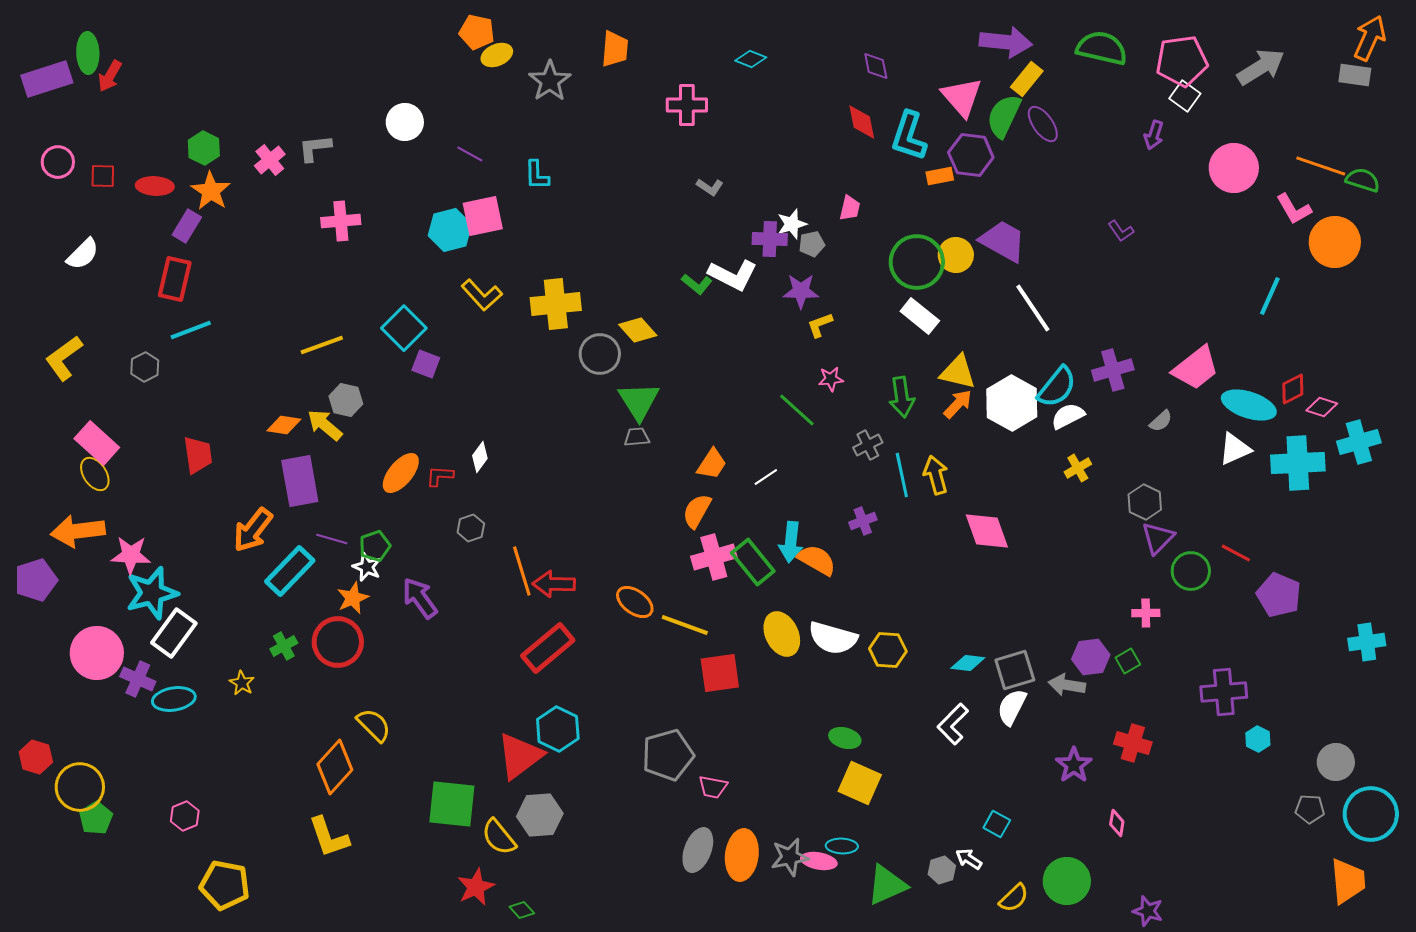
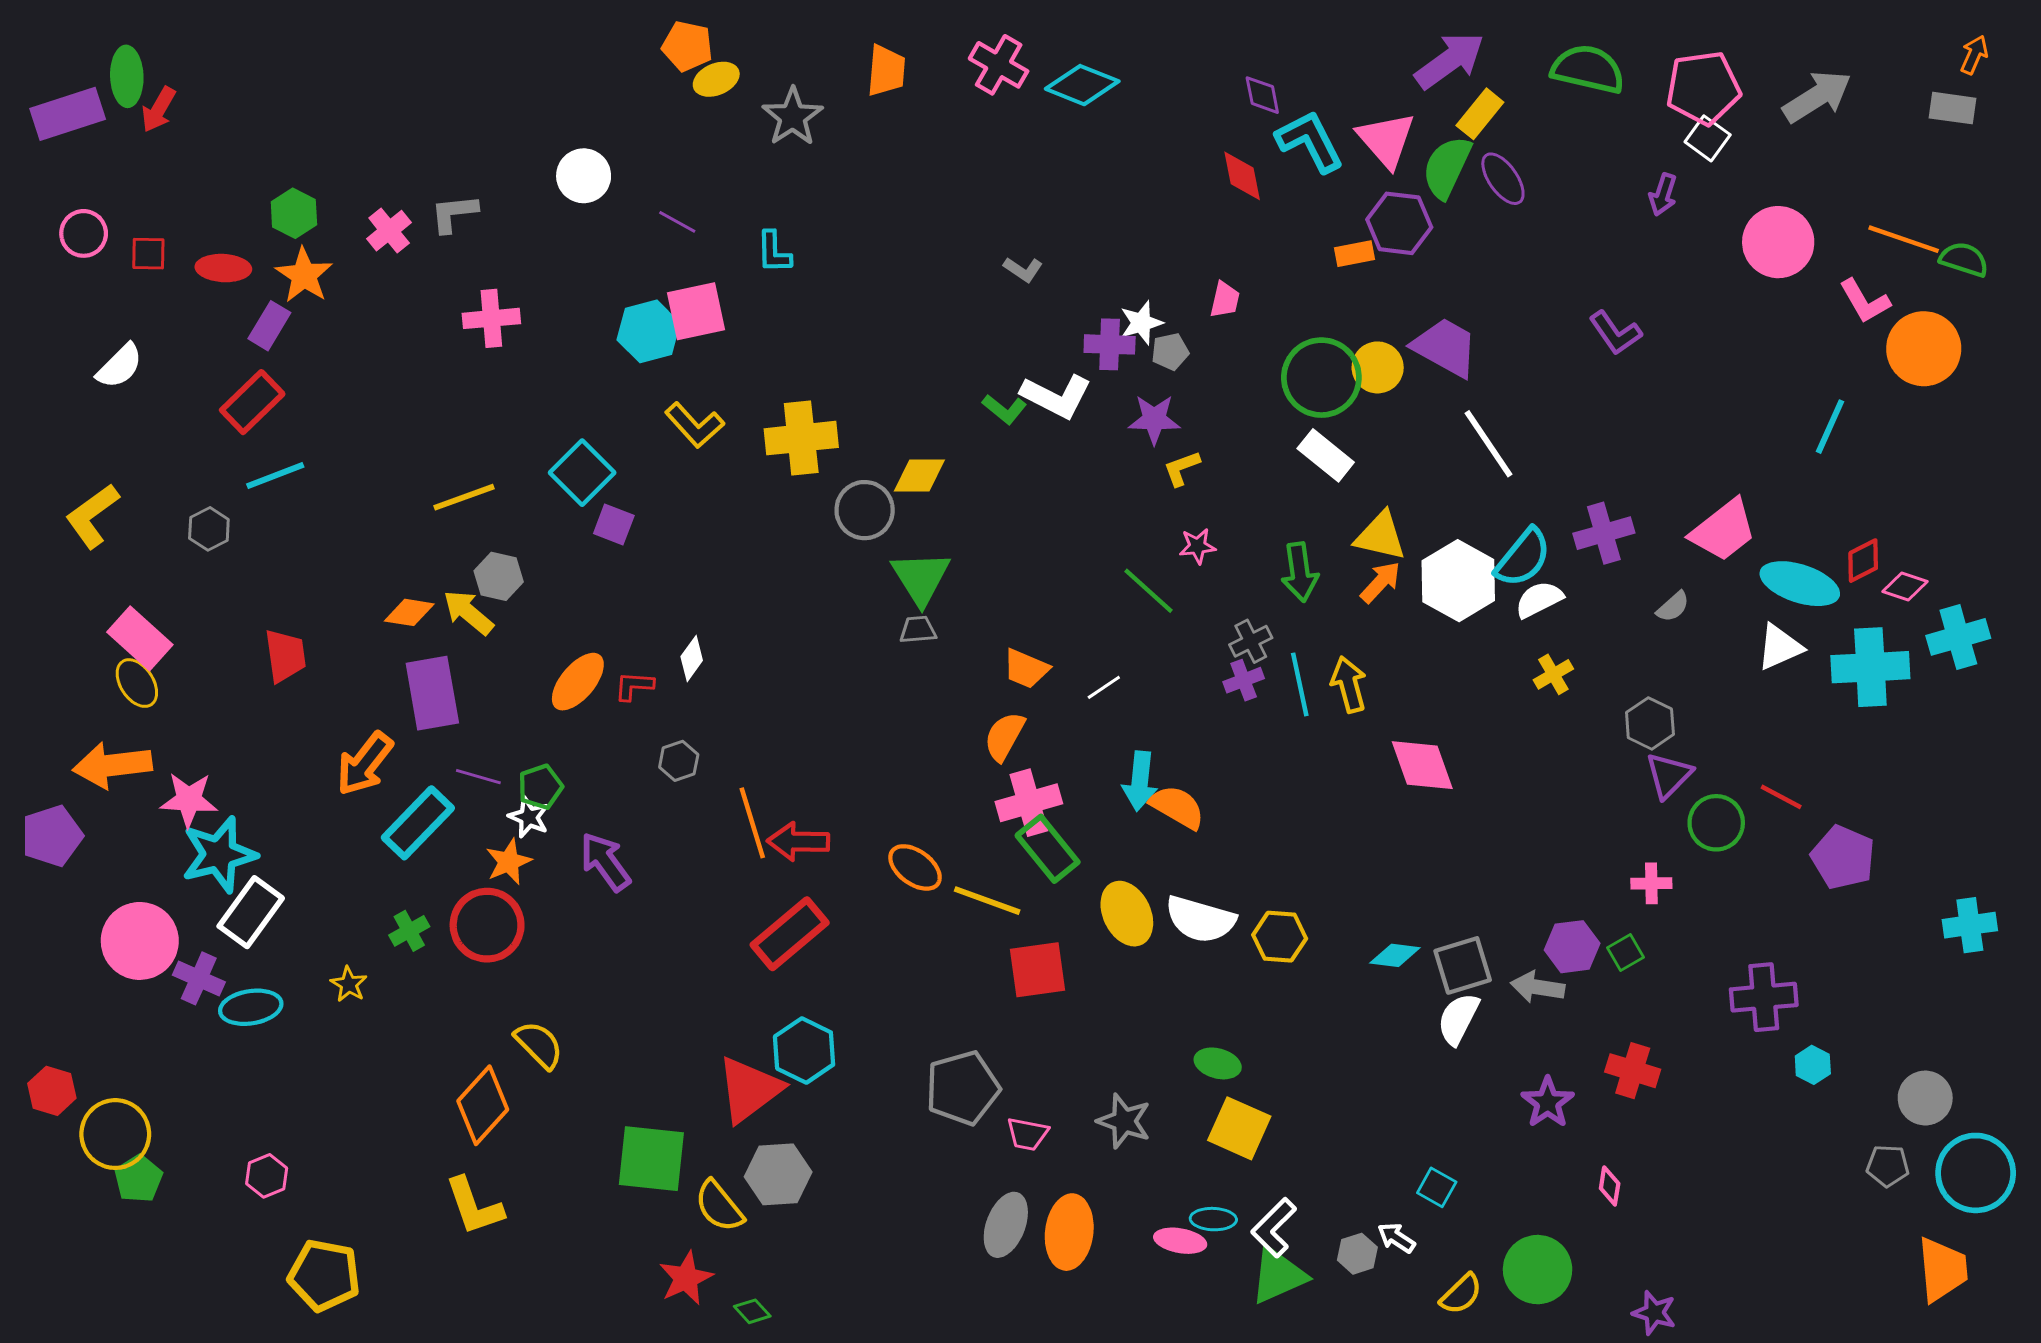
orange arrow: (1370, 38) -> (1974, 55), size x0.6
purple arrow: (1006, 42) -> (1450, 61), turned -42
cyan diamond: (751, 59) -> (1082, 85), size x1.6
pink cross: (687, 105) -> (999, 65), moved, turned 30
cyan L-shape: (909, 136) -> (1310, 141), moved, turned 135
purple L-shape: (1121, 231) -> (1615, 333), size x1.4
red rectangle: (175, 279) -> (252, 402), turned 33
yellow diamond: (638, 330) -> (919, 476), turned -48
orange trapezoid: (712, 464) -> (1026, 669), turned 80
purple cross: (863, 521) -> (1244, 680), moved
green rectangle: (753, 562) -> (1048, 849), moved
white L-shape: (953, 724) -> (1274, 1228), moved
gray star: (790, 857) -> (1124, 1121), moved, turned 30

